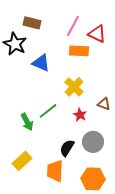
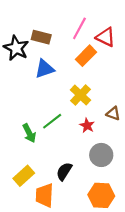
brown rectangle: (32, 23) -> (41, 37), moved
orange rectangle: (79, 51) -> (86, 56), turned -48
blue triangle: (41, 63) -> (44, 69), turned -42
black semicircle: (67, 148) -> (64, 171), moved
orange trapezoid: (55, 171) -> (44, 195), moved

